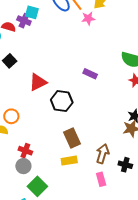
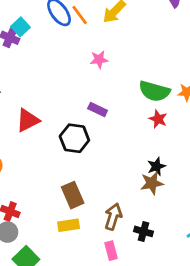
cyan square: (32, 12) -> (21, 27), turned 32
pink star: (88, 18) -> (99, 60), moved
black hexagon: (62, 101) -> (74, 138), moved

